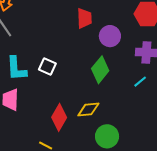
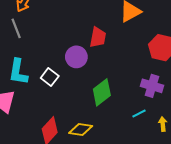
purple circle: (110, 36) -> (76, 57), moved

